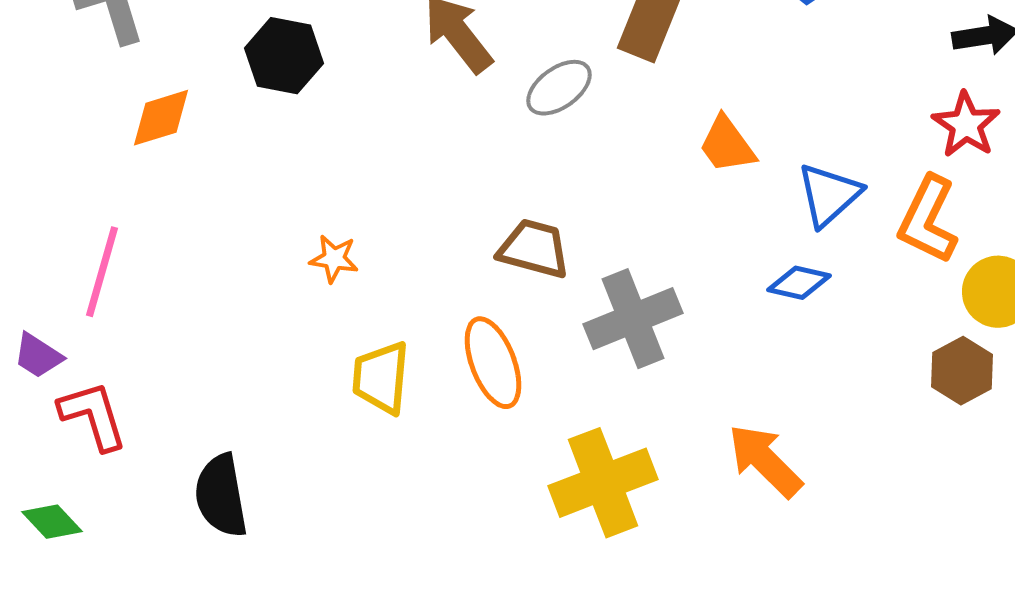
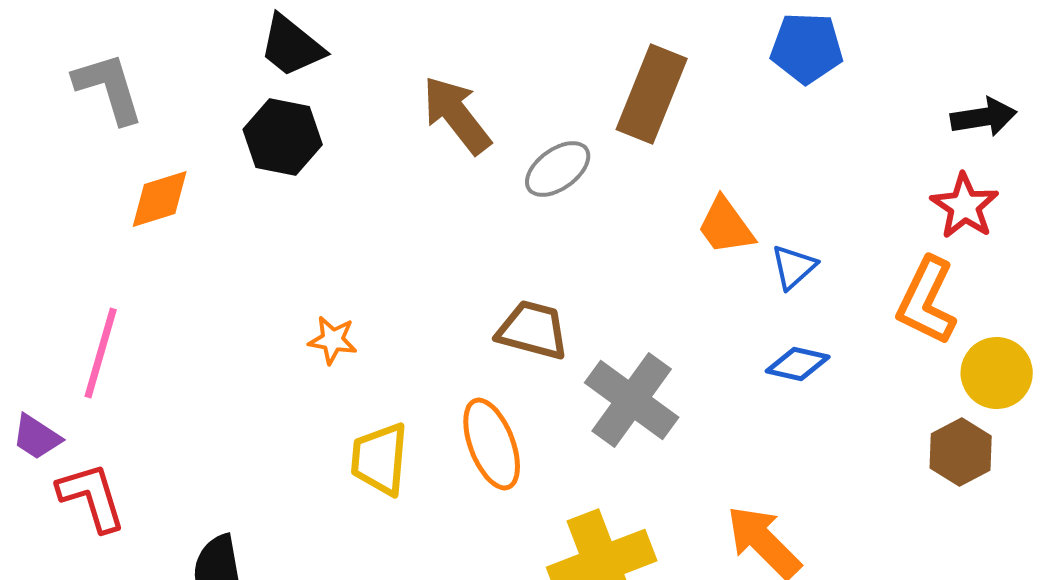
blue triangle: (829, 195) -> (794, 267), moved, size x0.7
gray cross: (633, 319) -> (632, 400), turned -32

